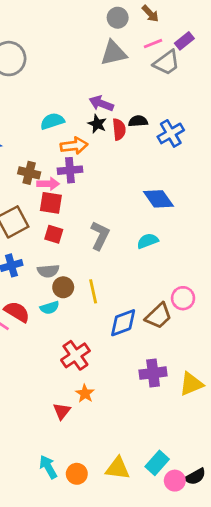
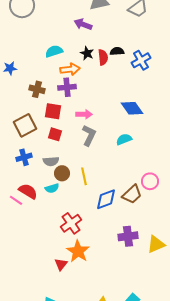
purple arrow: (101, 103) -> (83, 24), moved
pink arrow: (48, 184) -> (84, 114), moved
orange star: (85, 393) -> (78, 251), size x1.6

